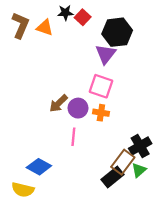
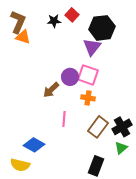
black star: (65, 13) -> (54, 21), moved
orange triangle: (45, 28) -> (23, 37), moved
purple circle: (78, 108) -> (70, 77), moved
brown rectangle: (123, 162) -> (98, 127), moved
black rectangle: (112, 177) -> (96, 166), moved, turned -30

